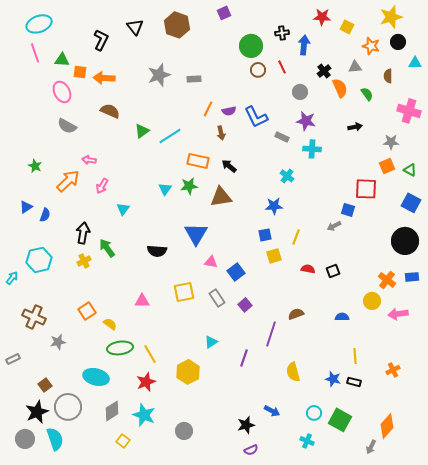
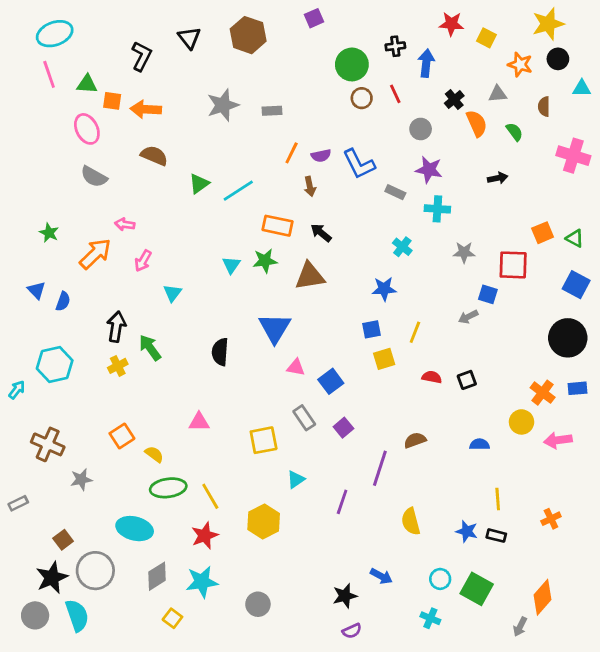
gray star: (391, 142) -> (464, 252), moved
blue triangle: (26, 207) -> (36, 290), turned -40
black semicircle: (157, 251) -> (220, 352), turned 90
yellow square: (184, 292) -> (264, 440), moved
cyan star: (144, 415) -> (202, 582), turned -30

